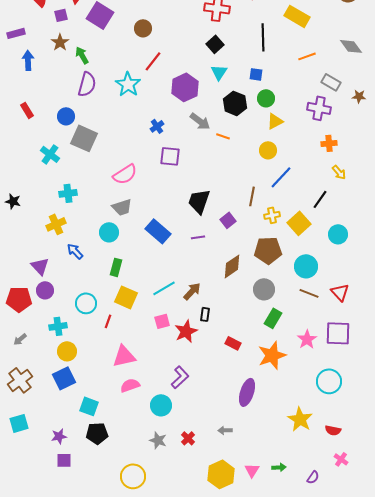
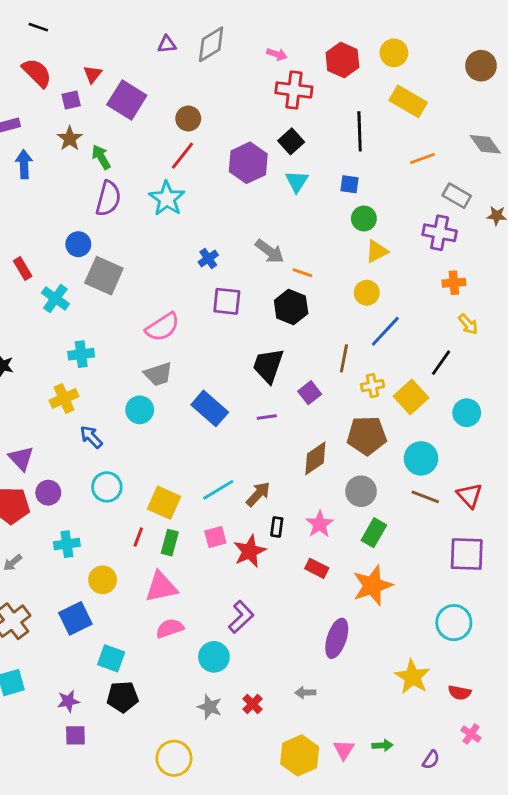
red line: (153, 61) -> (183, 156), moved
purple hexagon: (185, 87) -> (248, 163), moved
black hexagon: (235, 103) -> (291, 307), moved
red rectangle: (27, 110) -> (23, 268), moved
purple triangle: (40, 266) -> (21, 458), moved
green rectangle: (116, 267) -> (170, 543), moved
cyan circle: (86, 303) -> (107, 487), moved
pink star: (307, 339) -> (320, 524), moved
yellow circle: (67, 351) -> (103, 580), moved

